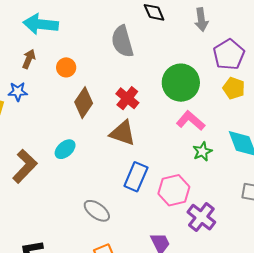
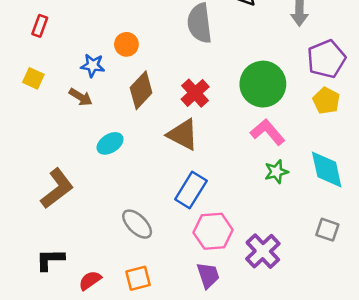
brown arrow: (29, 59) -> (81, 97), moved, turned 90
blue star: (18, 92) -> (93, 65), moved
brown L-shape: (25, 166) -> (57, 189), moved
pink hexagon: (174, 190) -> (213, 231), moved

